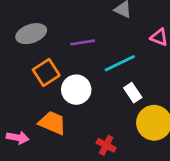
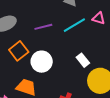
cyan line: (120, 63) -> (74, 25), moved

